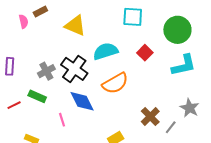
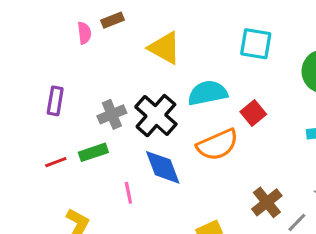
red square: (145, 53) -> (253, 113), moved
green rectangle: (37, 96) -> (93, 152), turned -48

